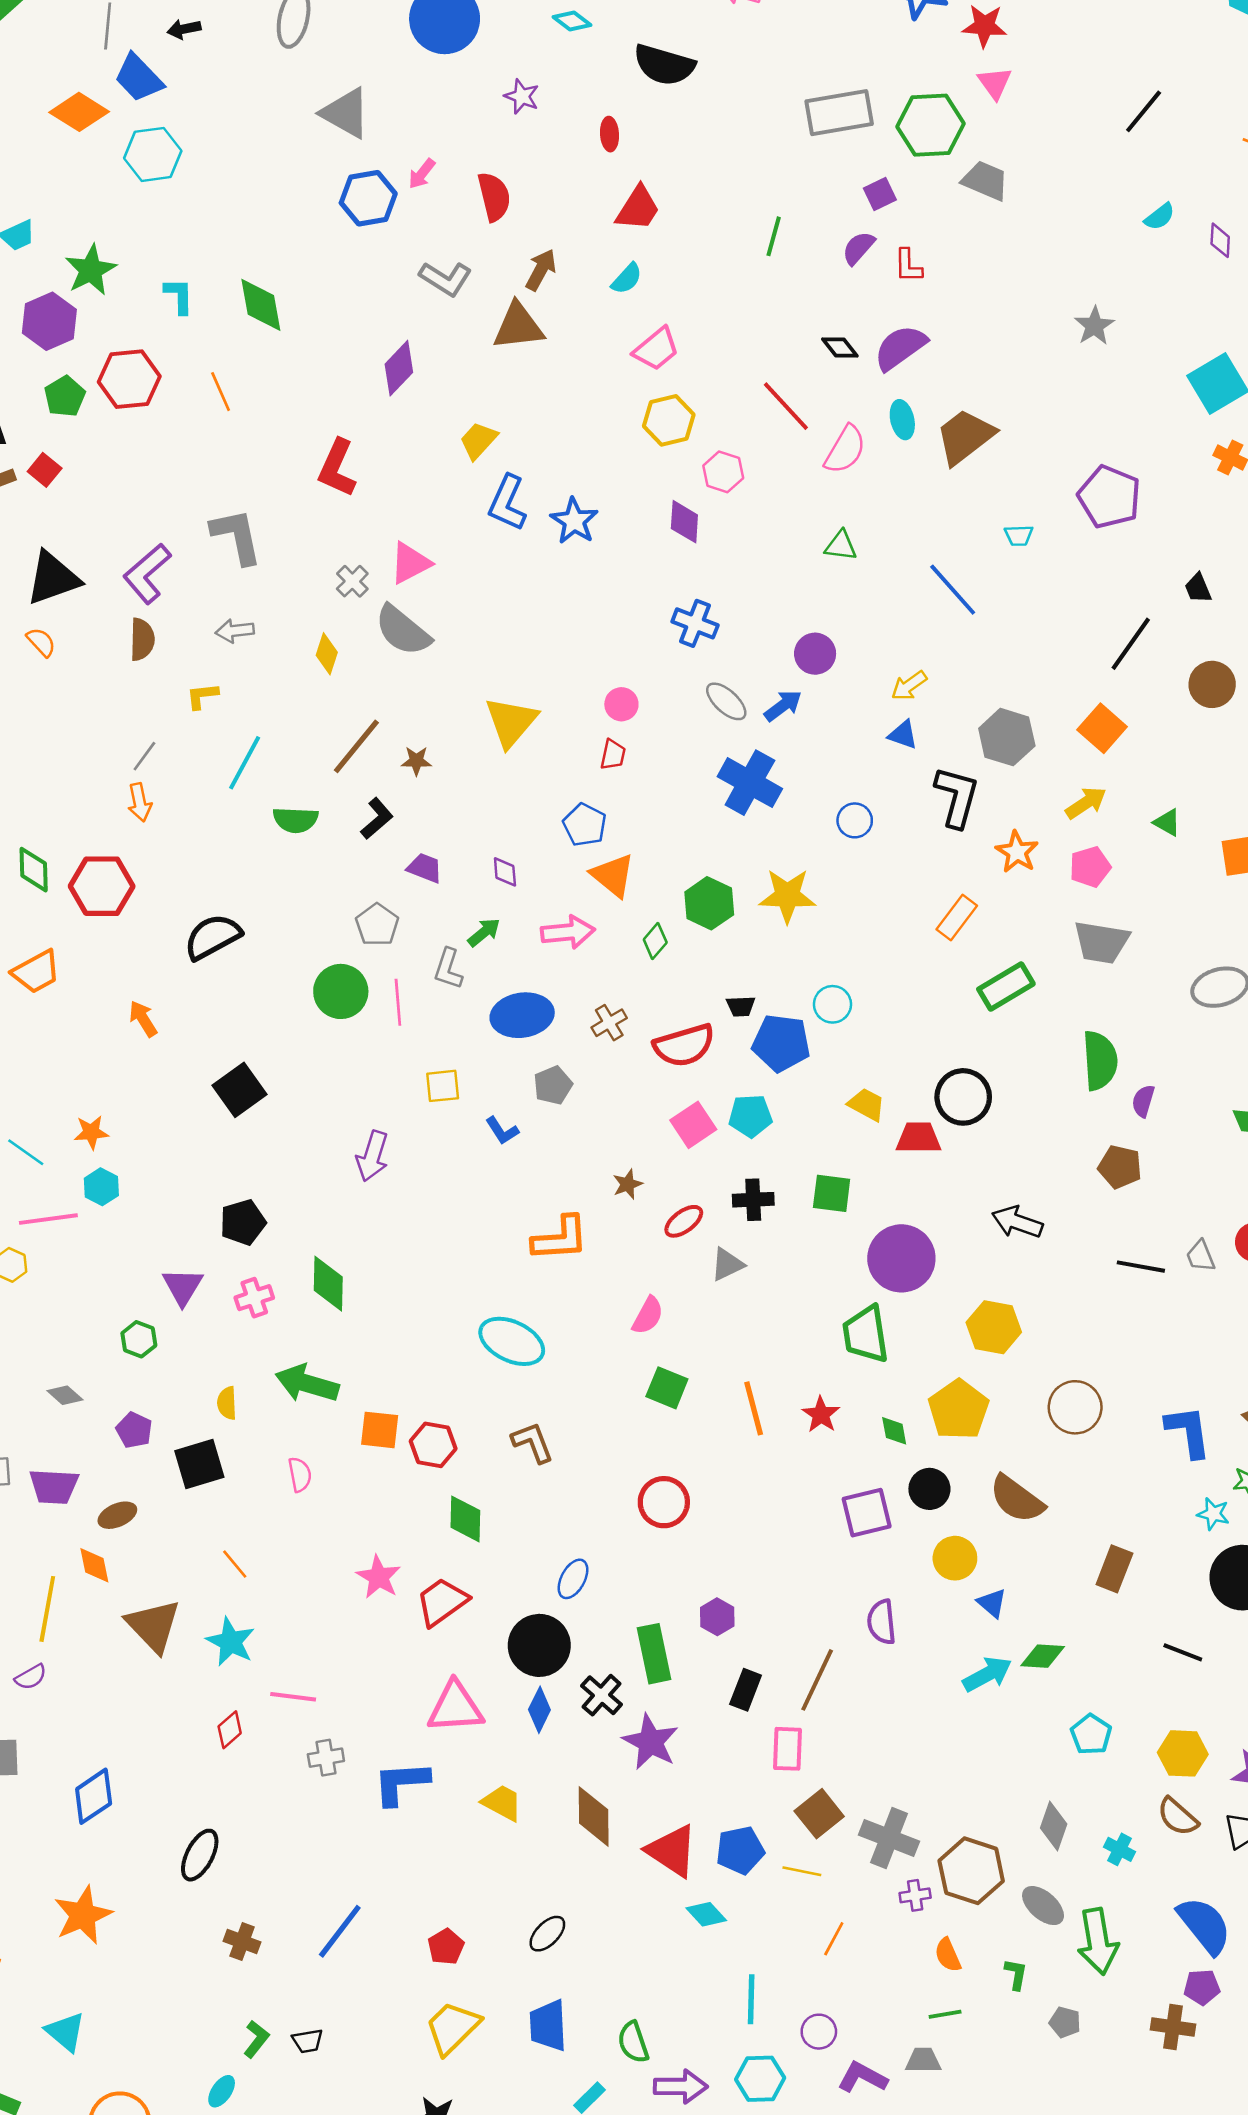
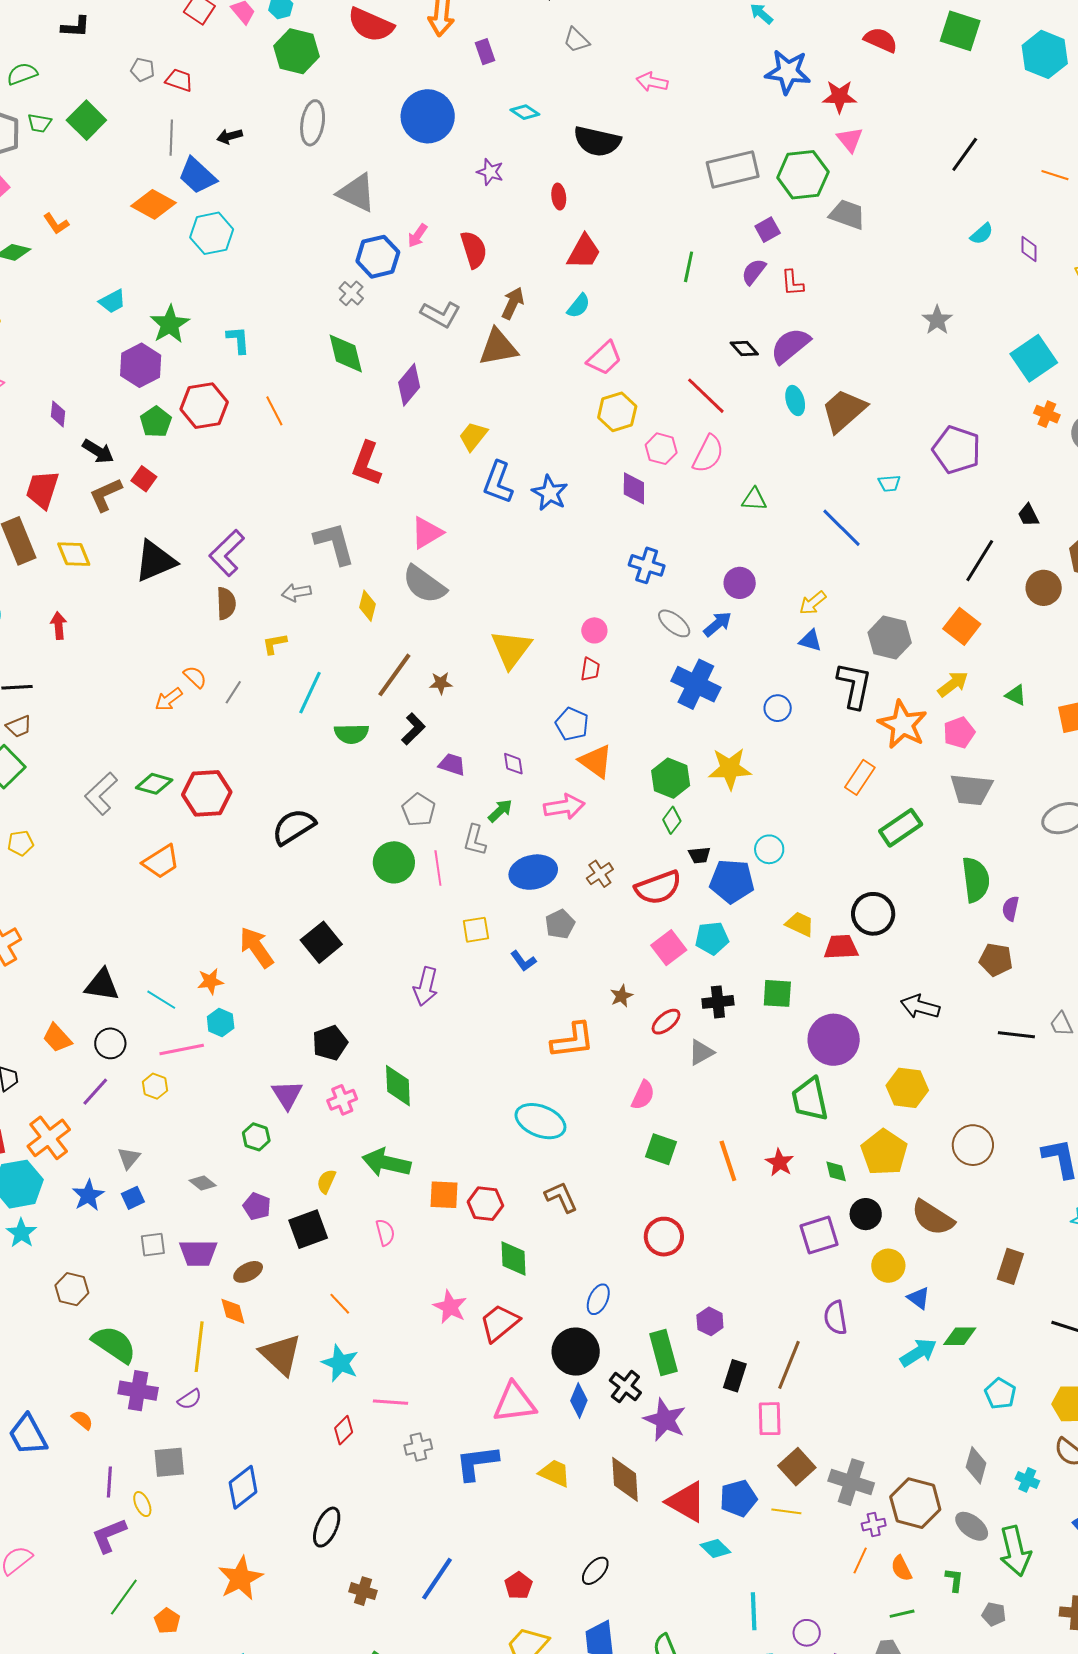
green diamond: (261, 305) -> (346, 353), moved
pink semicircle: (845, 450) -> (708, 454), moved
gray L-shape: (237, 536) -> (334, 543), moved
gray cross: (352, 581) -> (351, 293), moved
orange semicircle: (41, 642) -> (195, 677), moved
orange arrow: (140, 802) -> (169, 699), moved, turned 68
orange star: (1017, 852) -> (903, 725), size x1.5
green diamond: (34, 870) -> (154, 784), turned -69
green diamond: (655, 941) -> (672, 820), moved
orange arrow: (143, 1019) -> (256, 947), moved, size x1.5
yellow semicircle: (227, 1403) -> (326, 1181), turned 30
orange line: (834, 1939) -> (860, 1561), moved

